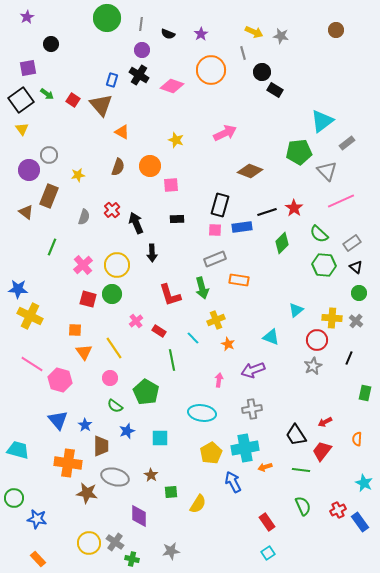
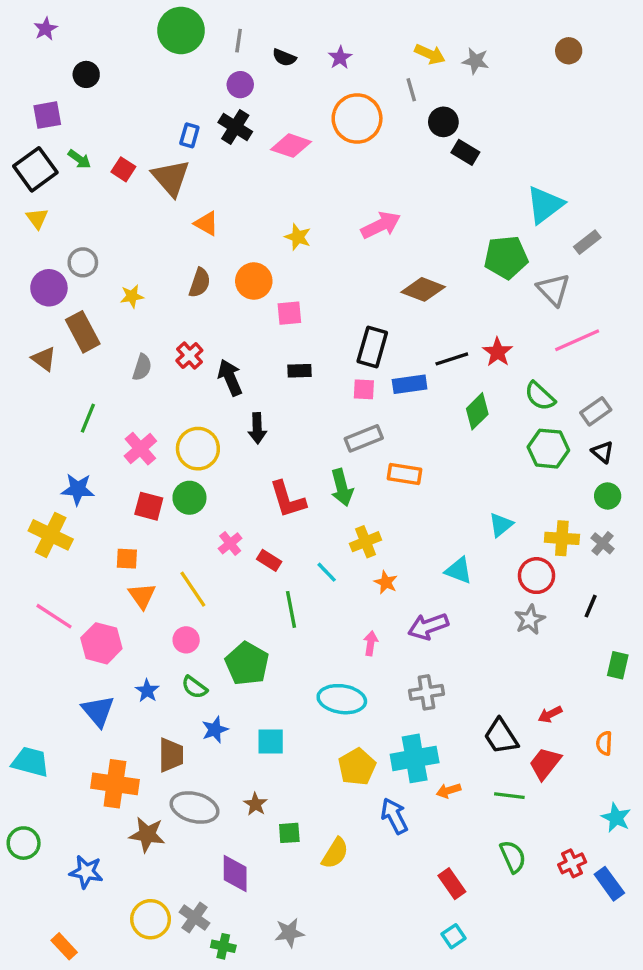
brown rectangle: (49, 196) -> (83, 332), turned -50
blue star: (18, 289) -> (78, 489), moved
blue star: (85, 425) -> (147, 691), moved
blue star: (37, 519) -> (86, 872), moved

